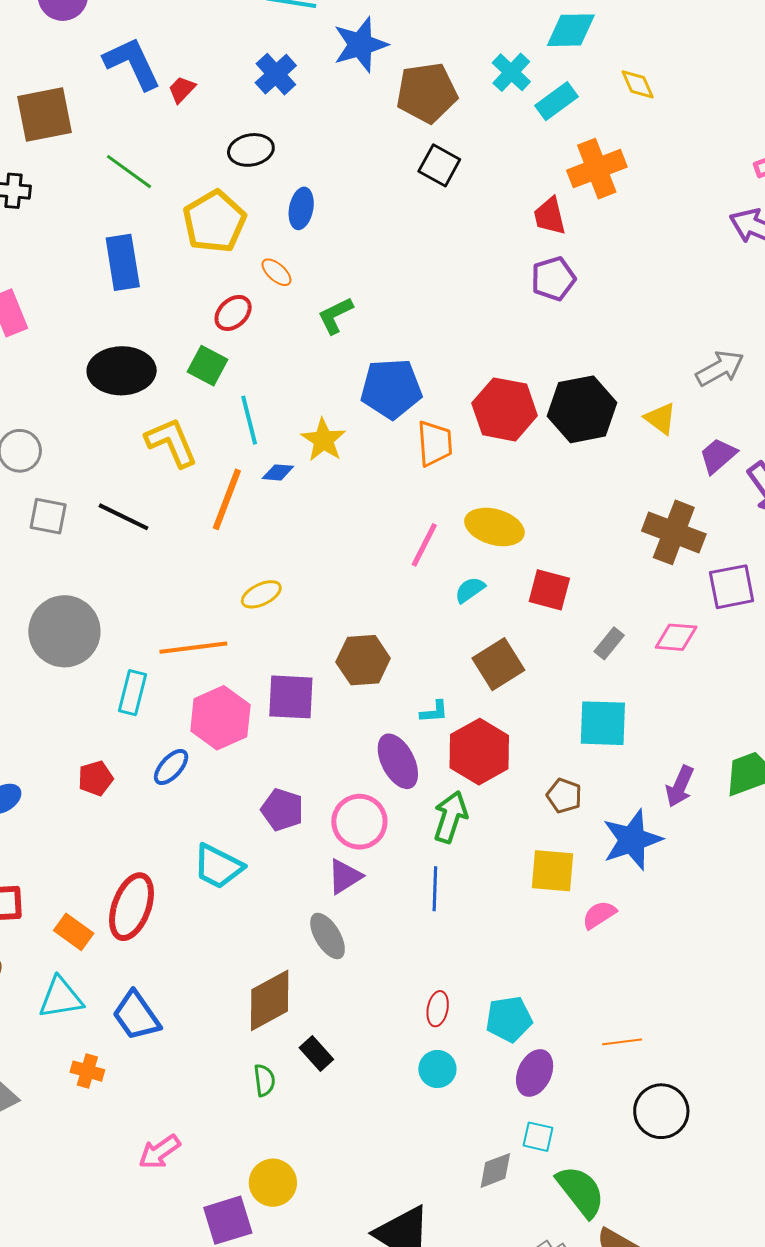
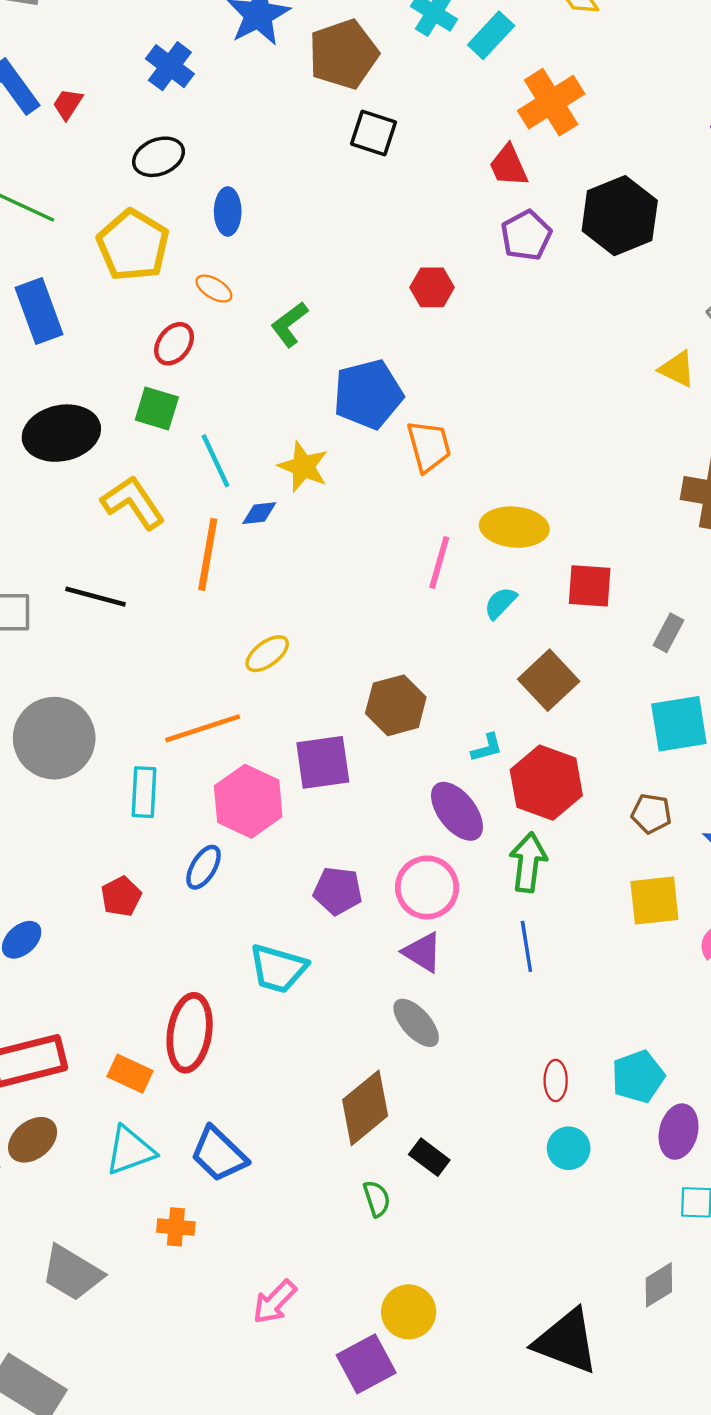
red hexagon: (505, 409) -> (432, 287), moved, size x0.6
black hexagon: (582, 409) -> (620, 216), moved
purple triangle: (345, 876) -> (422, 952), turned -45
gray diamond: (495, 1170) -> (659, 1285), moved

